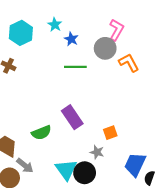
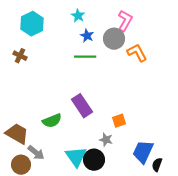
cyan star: (55, 25) -> (78, 16), moved
blue star: (71, 39) -> (87, 36), moved

